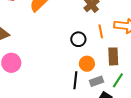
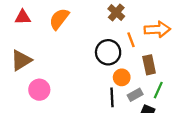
black circle: (78, 39) -> (108, 52), size x1.5

